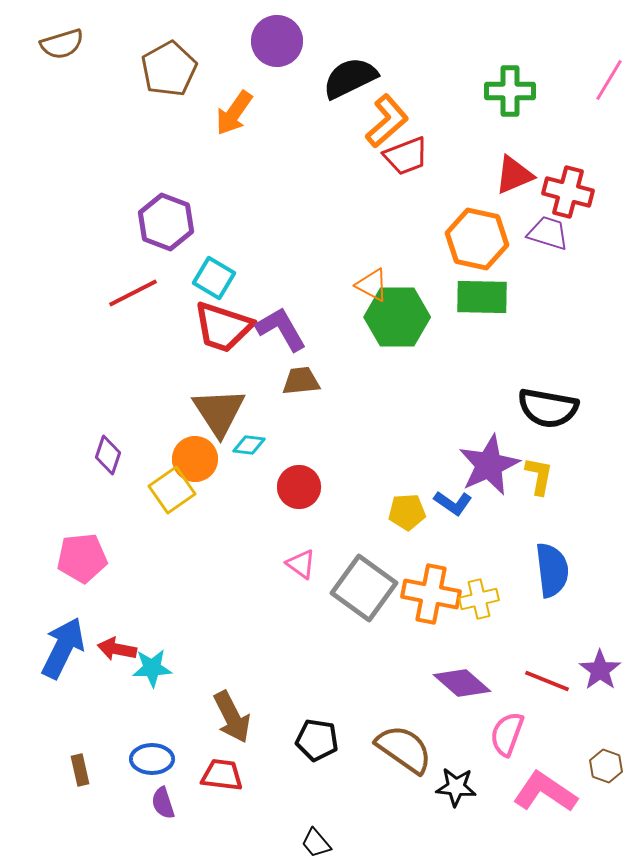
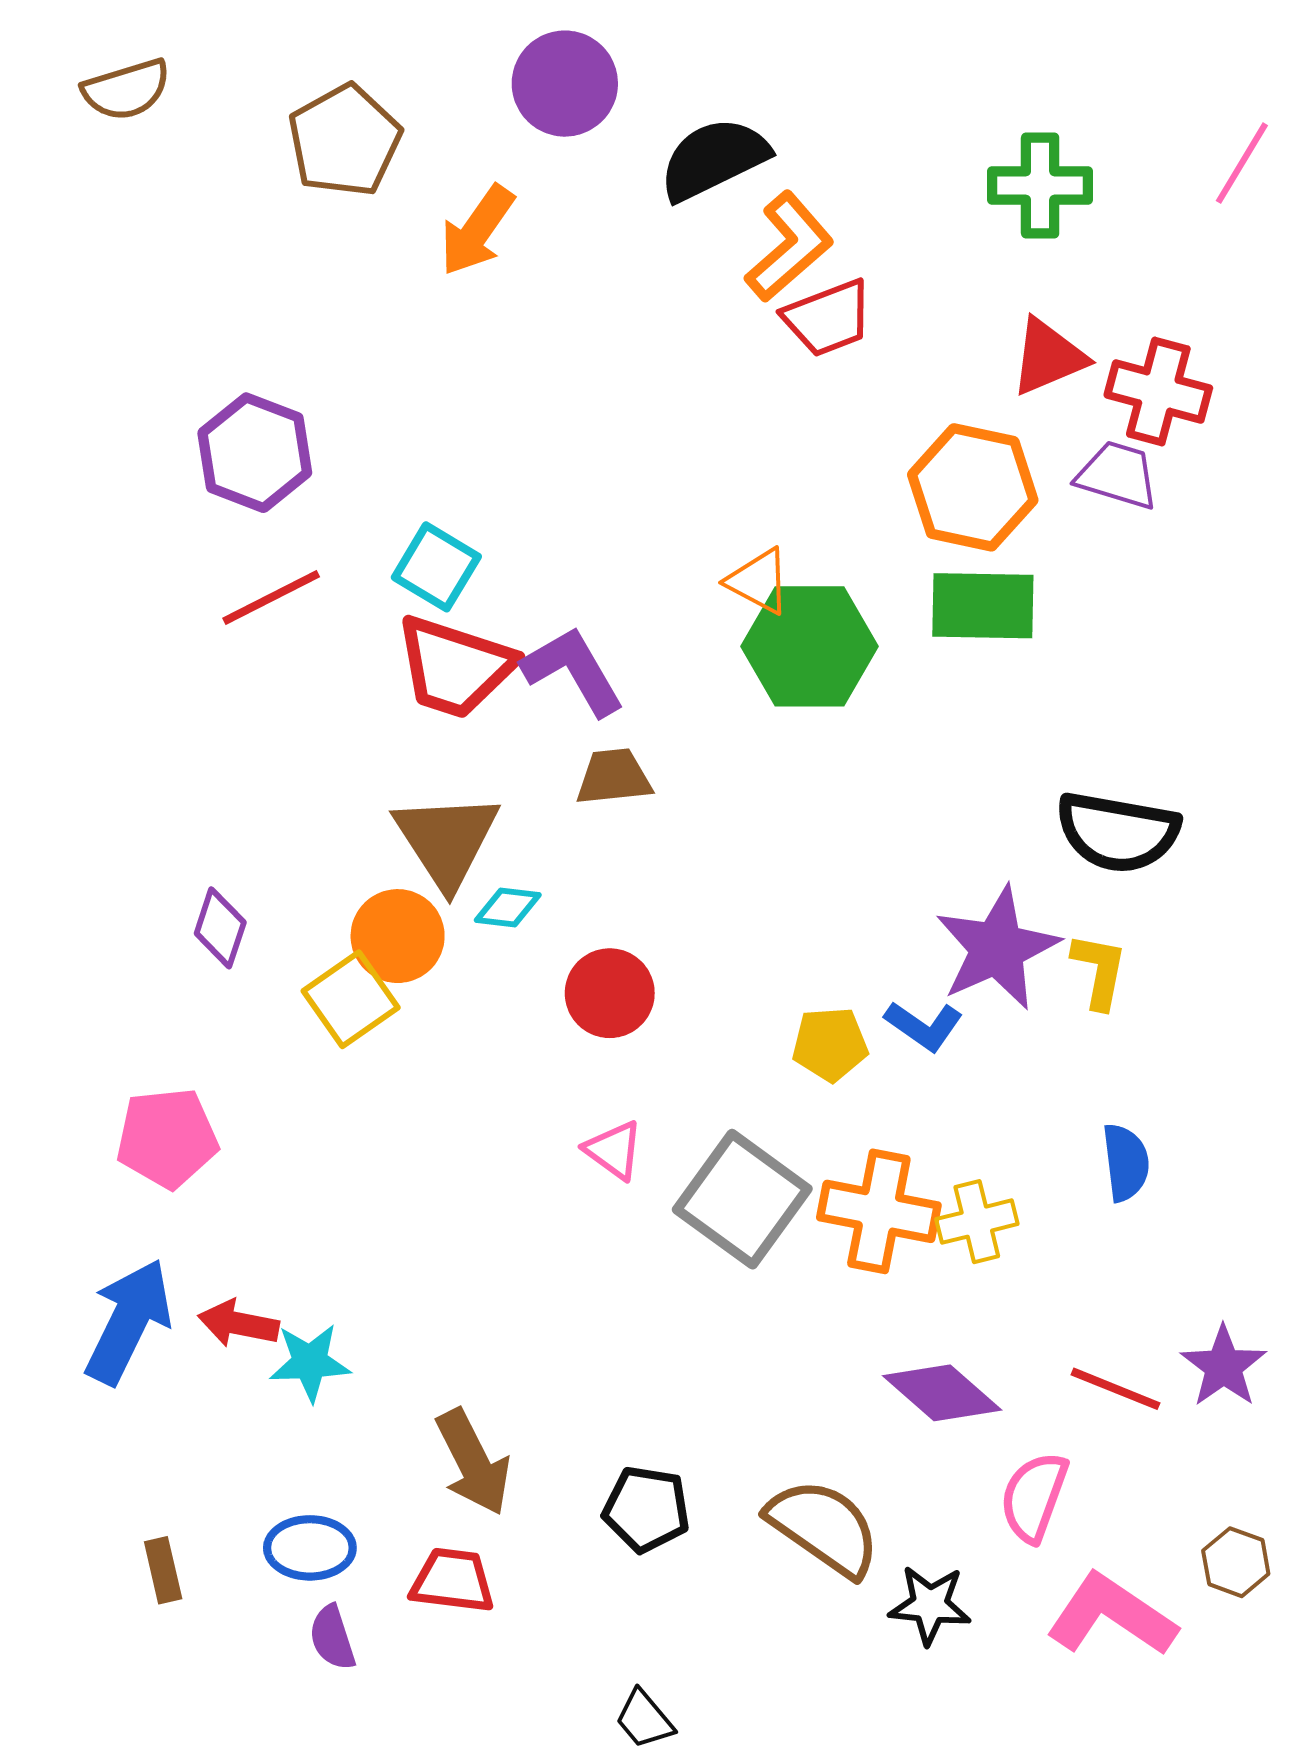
purple hexagon: (166, 222) -> (255, 453), moved
blue semicircle: (552, 570) -> (1126, 1162), size x0.7

